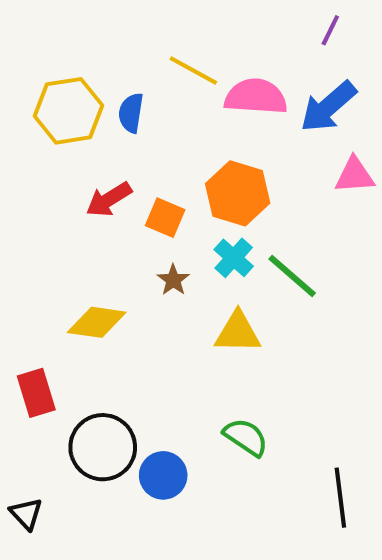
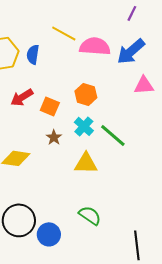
orange hexagon: (238, 193) -> (86, 94), size x0.7

